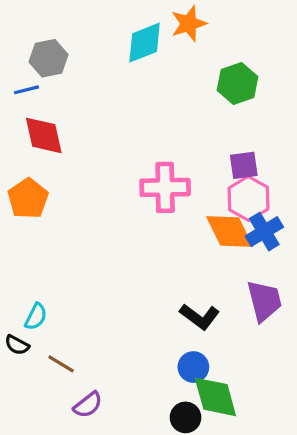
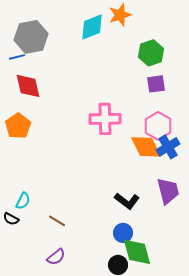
gray hexagon: (48, 58) -> (31, 37), size x1.4
purple square: (244, 165) -> (156, 84), moved
brown line: (61, 364) -> (57, 221), moved

